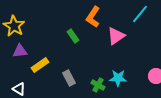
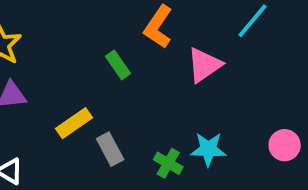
yellow rectangle: (40, 65) -> (74, 123), moved

